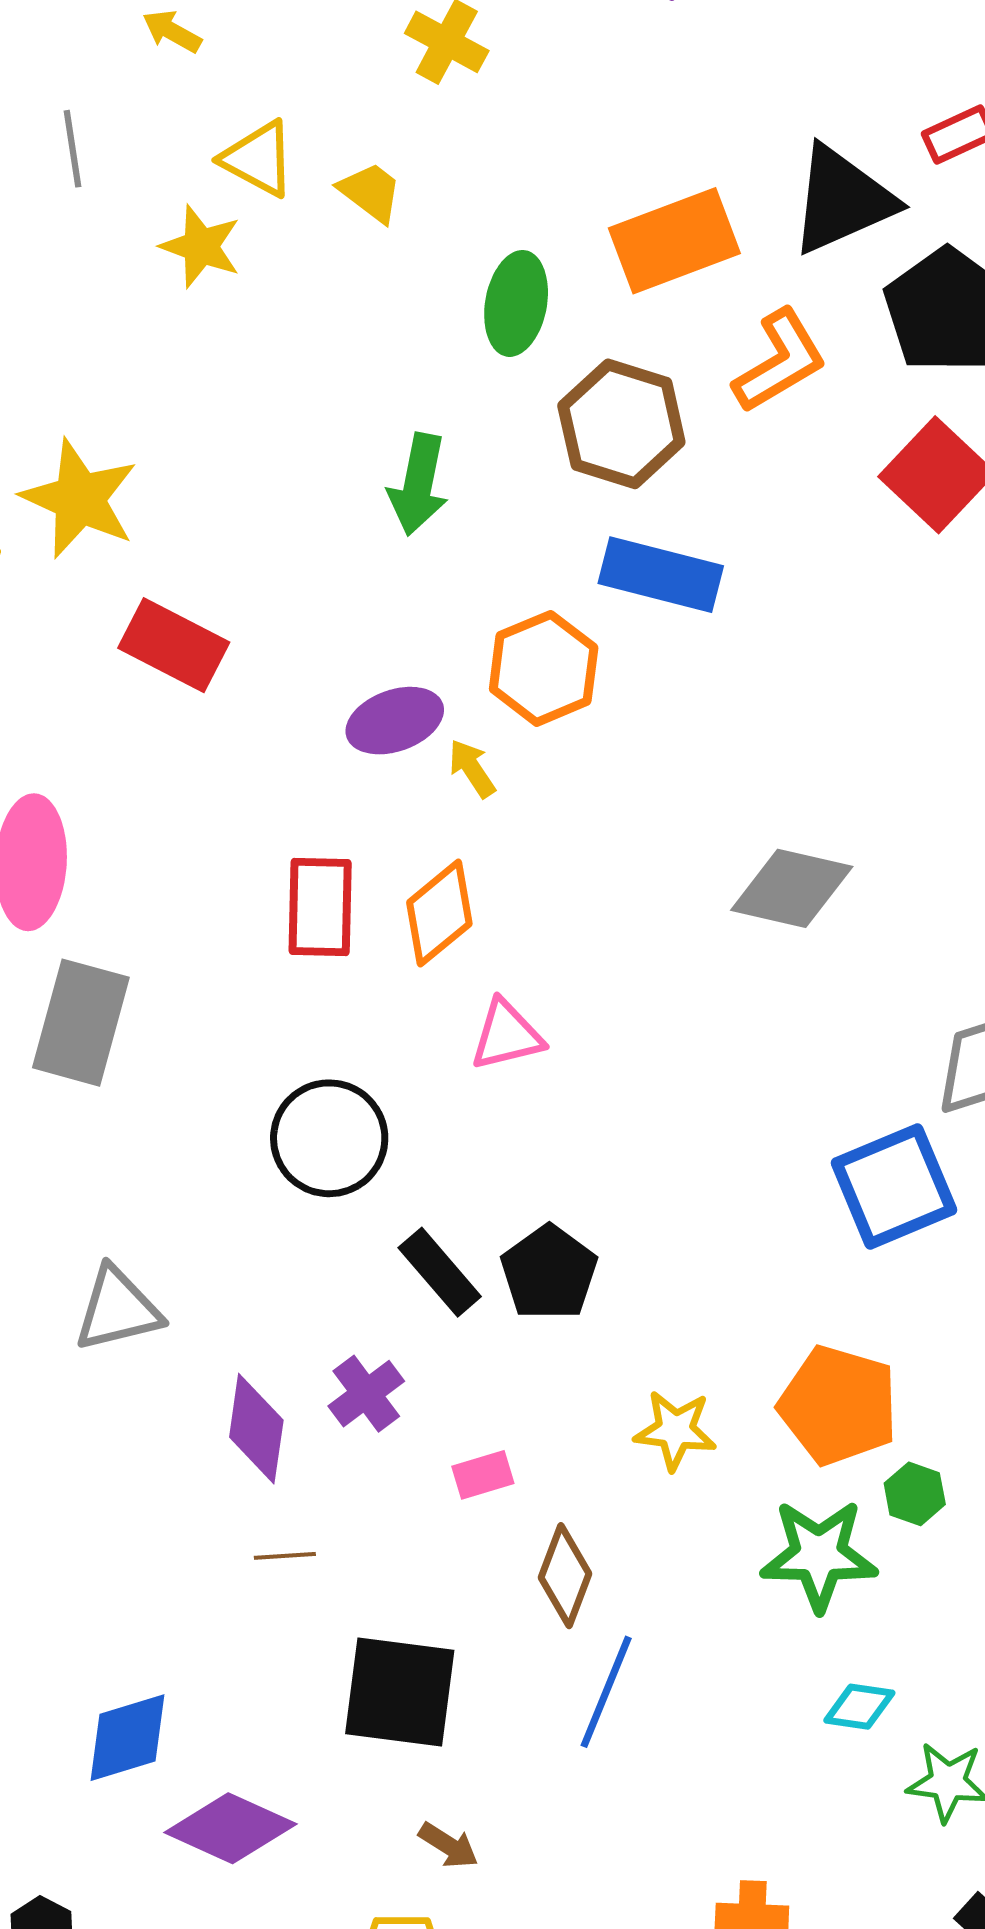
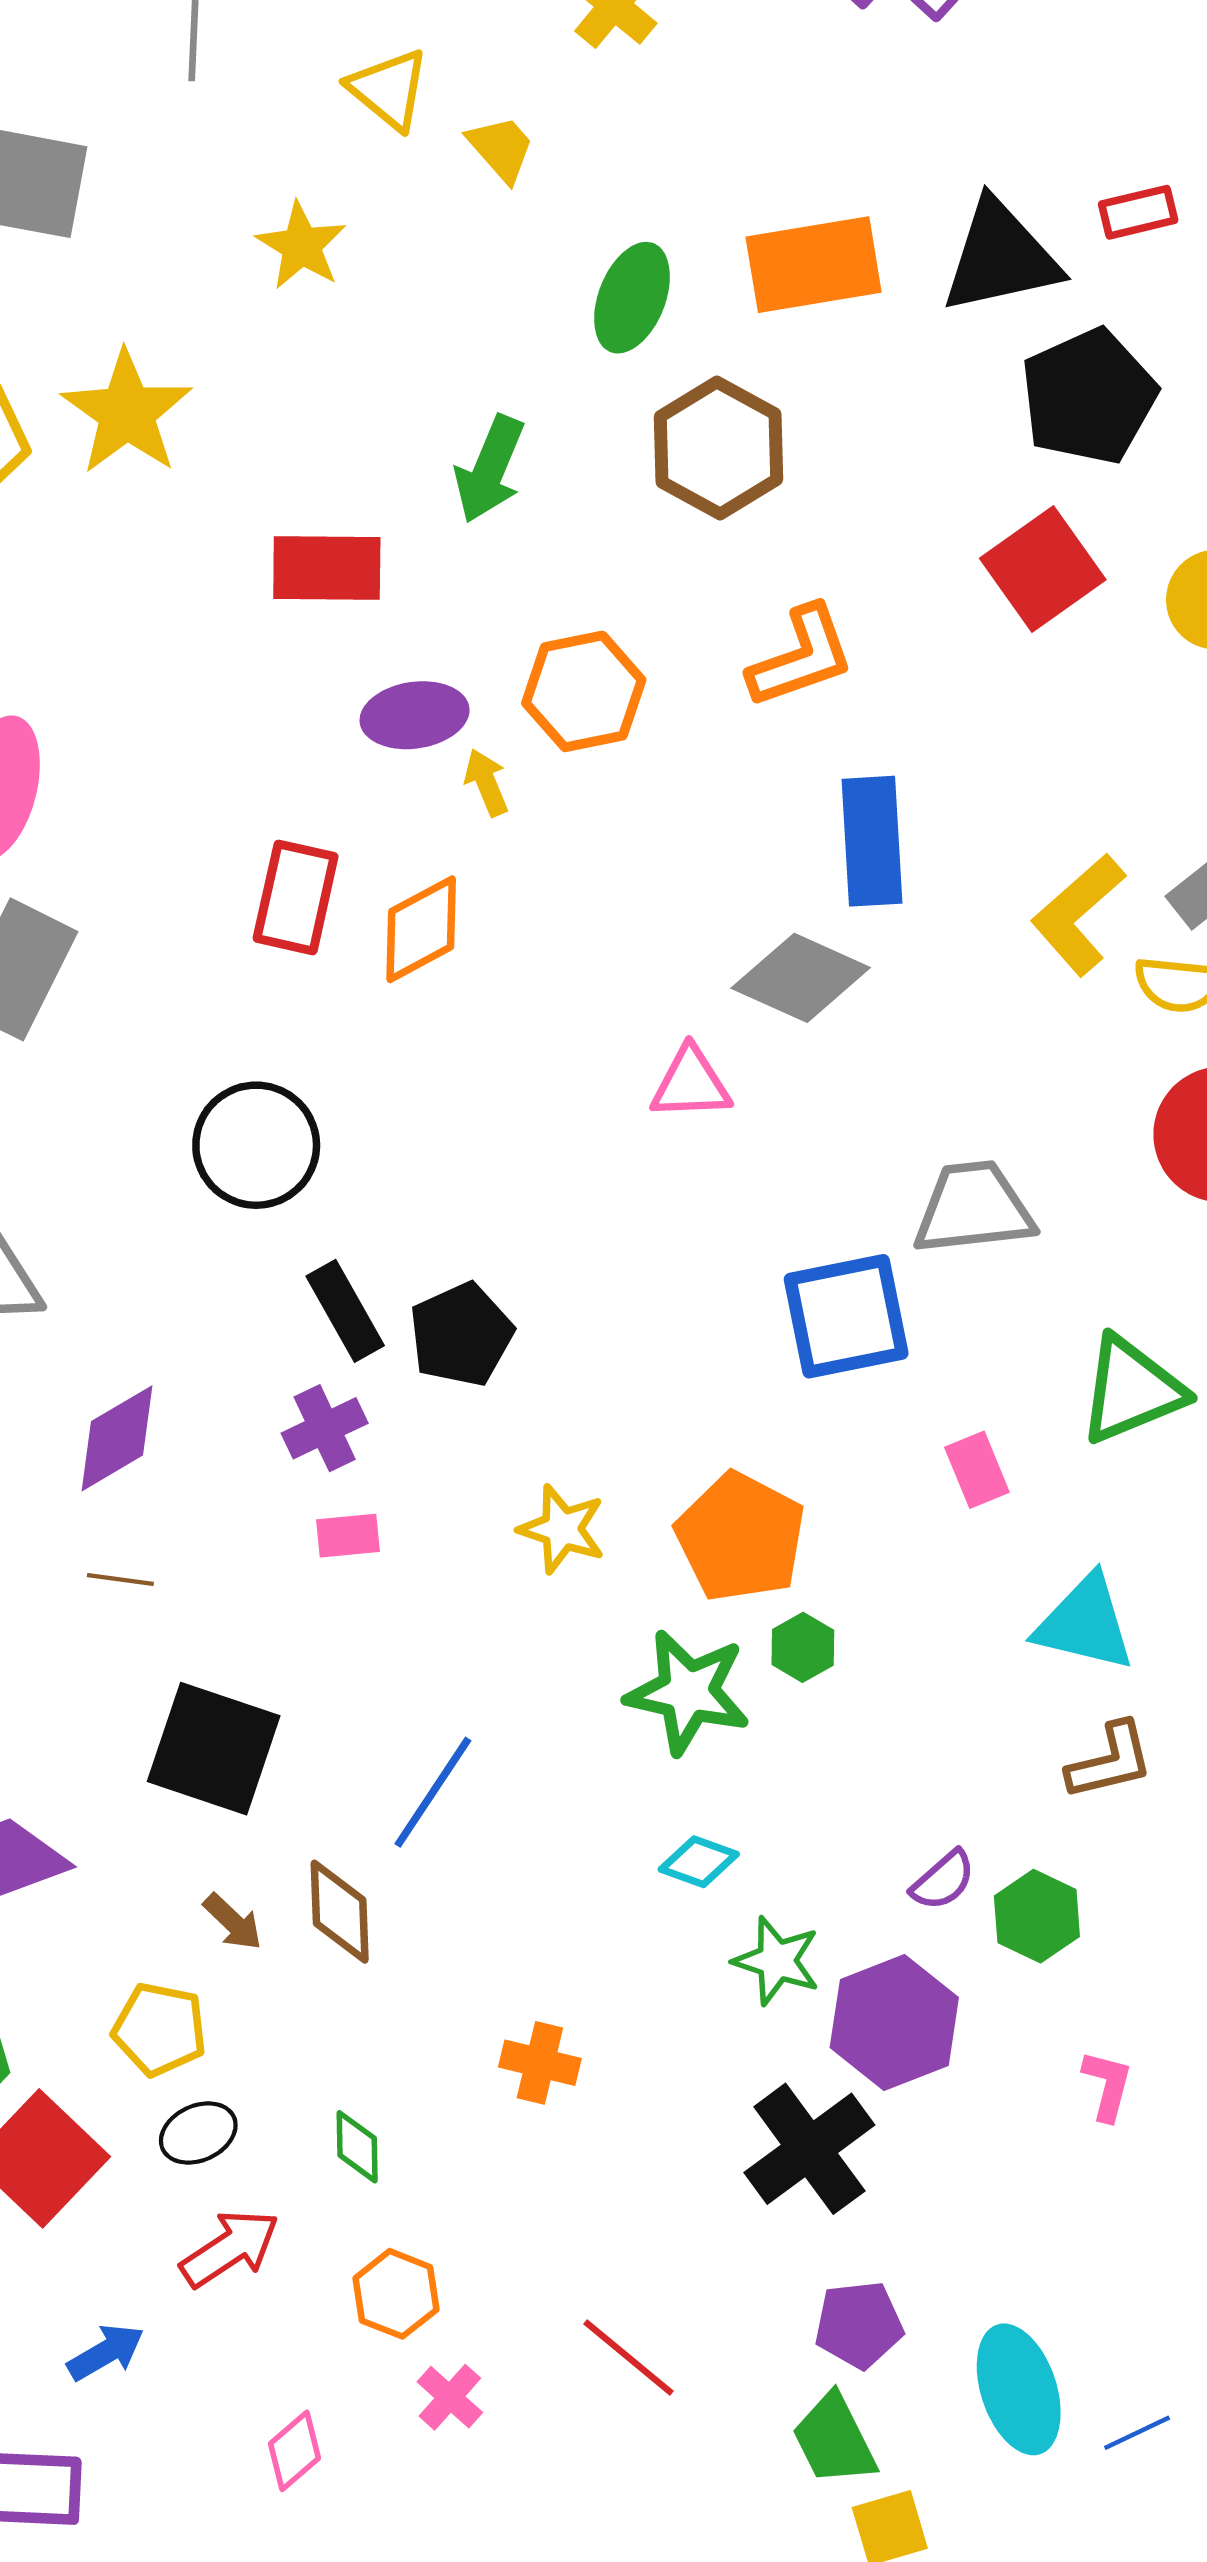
yellow star: (201, 246) -> (301, 246), moved
orange L-shape: (780, 361) -> (801, 657), moved
blue rectangle: (661, 575) -> (872, 841), moved, turned 61
red rectangle: (174, 645) -> (327, 568), moved, turned -38
pink triangle: (507, 1035) -> (691, 1084), moved
purple cross: (366, 1394) -> (325, 1428), moved
purple diamond: (256, 1429) -> (117, 1438), turned 40
brown diamond: (565, 1576) -> (340, 1912), moved, turned -34

